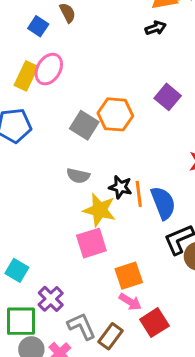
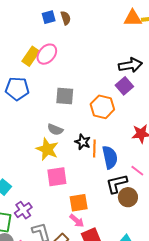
blue square: (38, 26) -> (49, 17), moved, turned 32
black arrow: (156, 28) -> (130, 65), moved, size x1.6
orange hexagon: (115, 114) -> (102, 107), moved
gray square: (84, 125) -> (65, 96), turned -36
yellow star: (100, 210) -> (47, 149), moved

